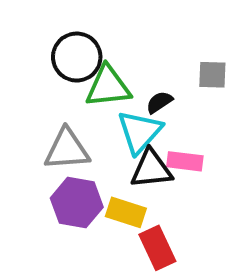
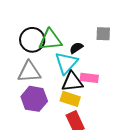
black circle: (77, 57) -> (32, 40), moved
yellow rectangle: (126, 212) -> (70, 99), moved

